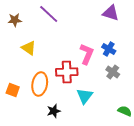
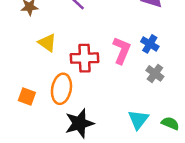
red cross: (67, 72) -> (84, 58), moved
cyan triangle: (85, 96) -> (138, 120), moved
black star: (54, 111) -> (79, 123), size x1.6

